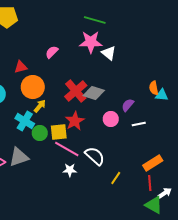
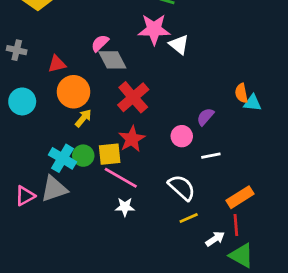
gray diamond: (94, 93) -> (112, 60), moved, turned 45
cyan cross: (25, 121) -> (62, 158), moved
white line: (139, 124) -> (211, 156), moved
white semicircle: (95, 156) -> (182, 187), moved
yellow line: (116, 178) -> (189, 218), turned 32
white arrow: (165, 193) -> (215, 239), moved

